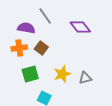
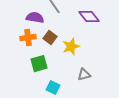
yellow star: (62, 74) -> (71, 47), moved
gray triangle: (85, 78) -> (84, 75), moved

